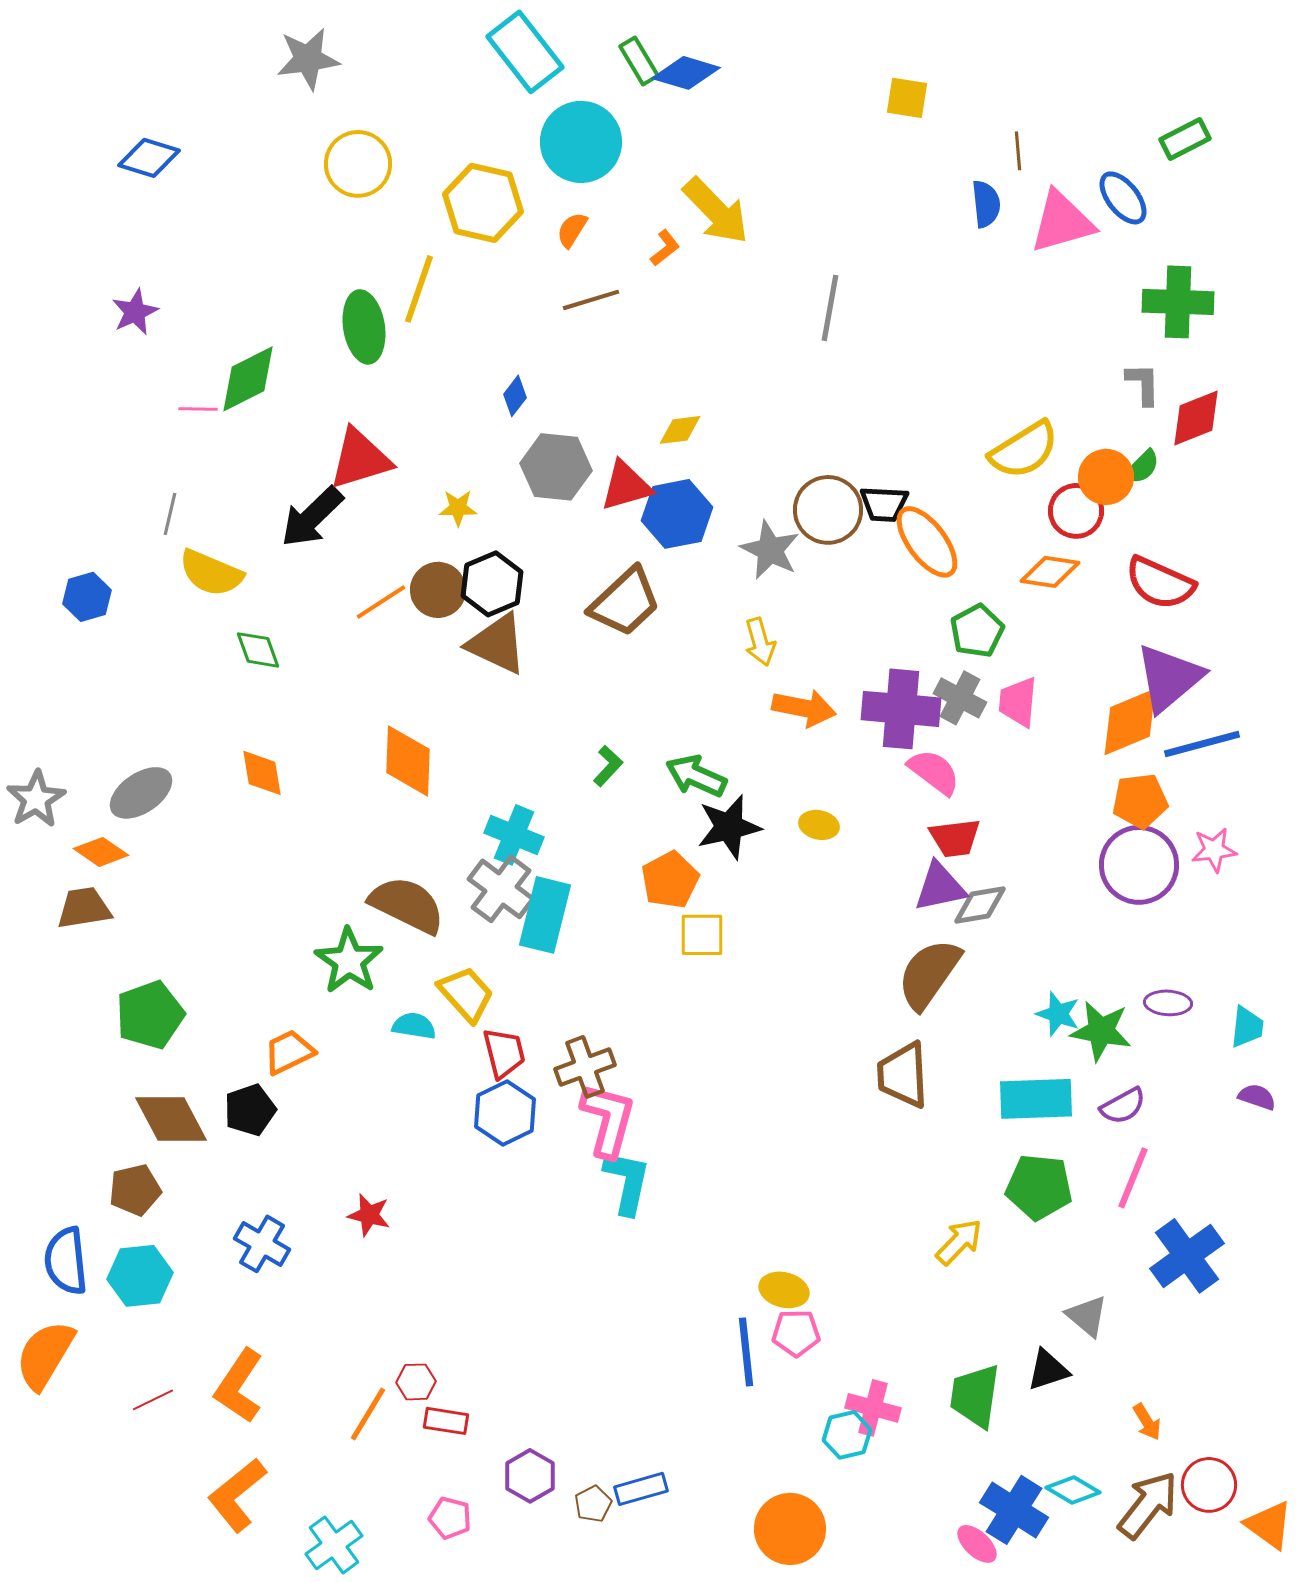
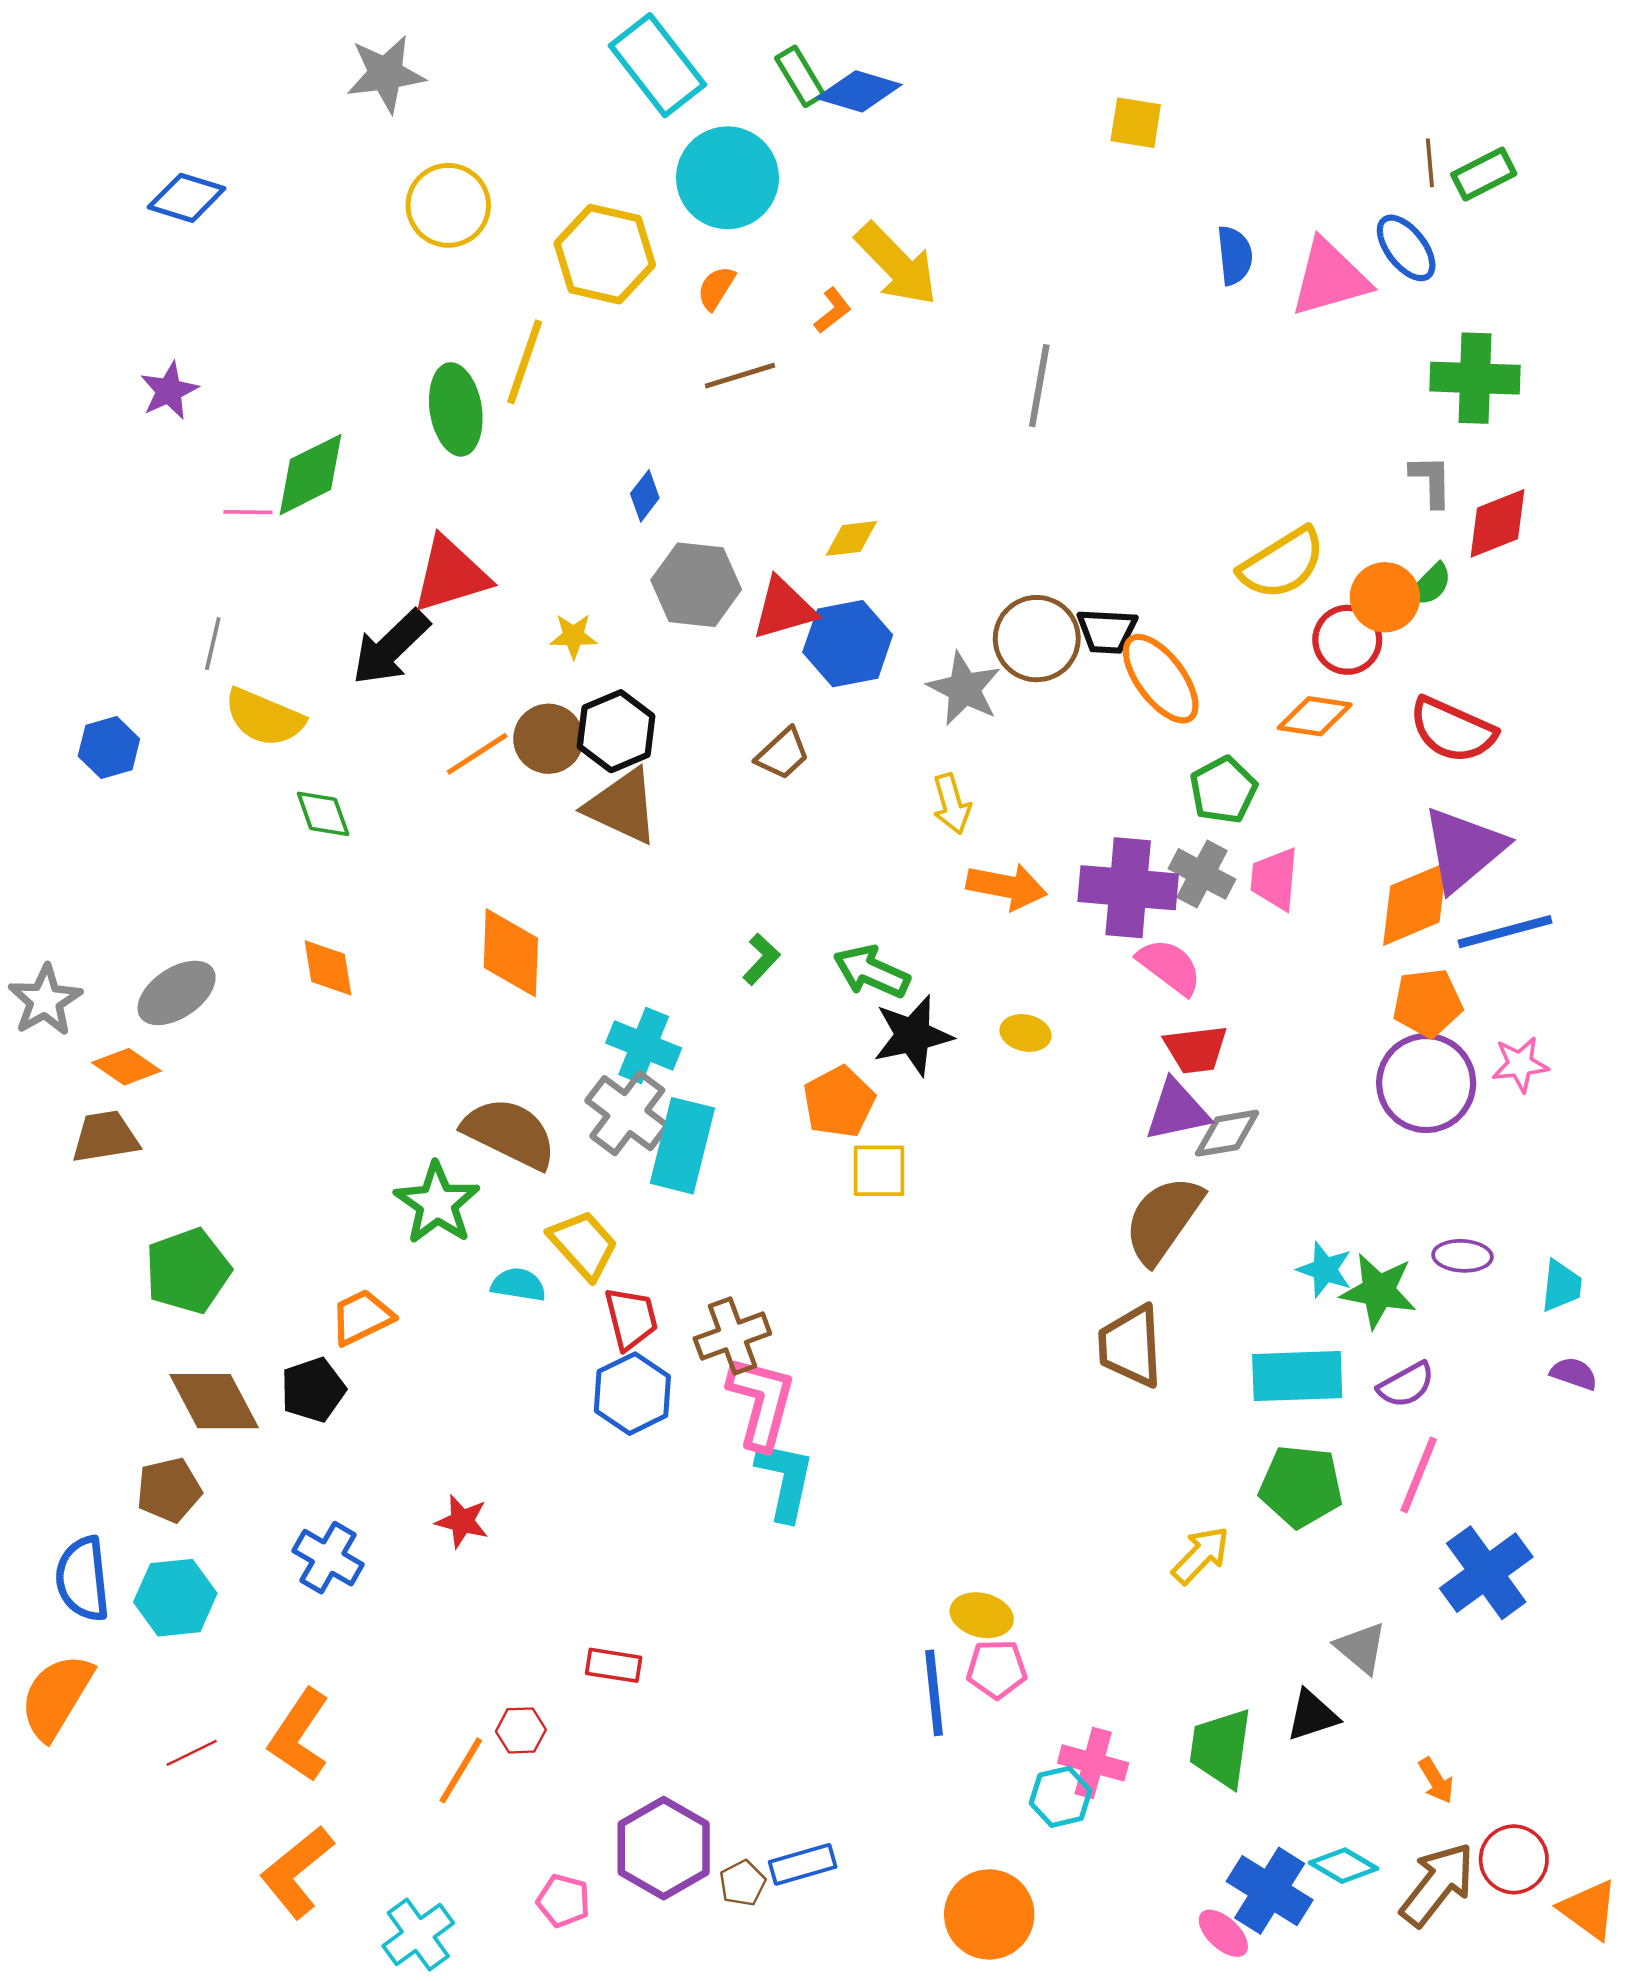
brown line: (1018, 151) -> (1430, 163), moved
brown trapezoid: (625, 602) -> (783, 754), size x0.6
red rectangle: (446, 1421) -> (614, 1665), moved
purple hexagon: (530, 1476) -> (664, 1848), size x1.5

